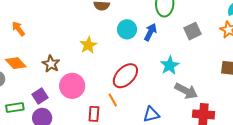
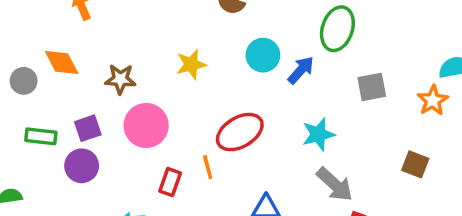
brown star: (51, 64) -> (120, 79), turned 30

